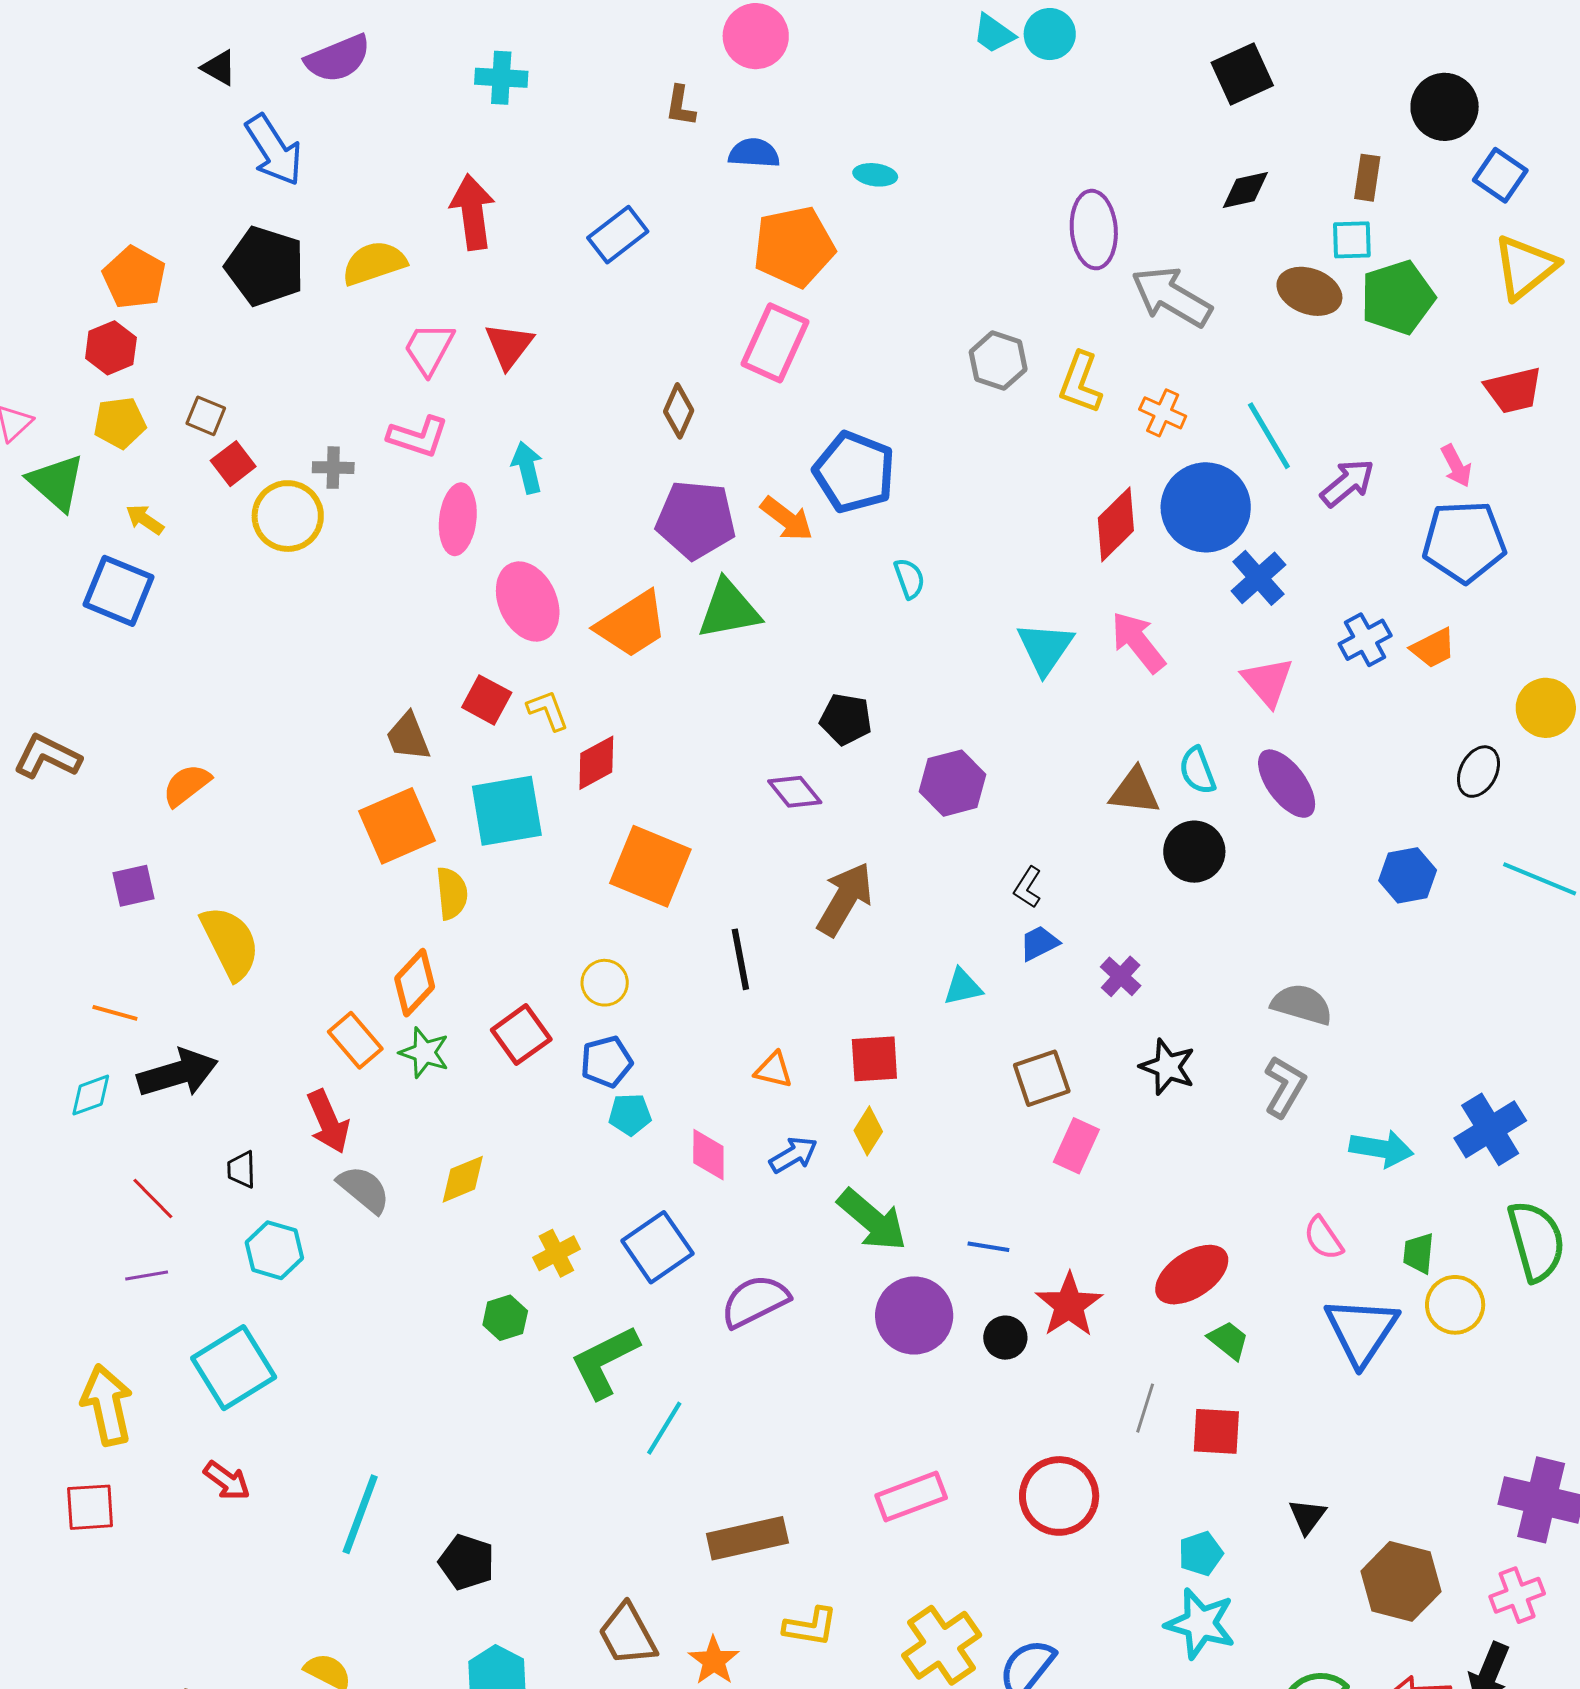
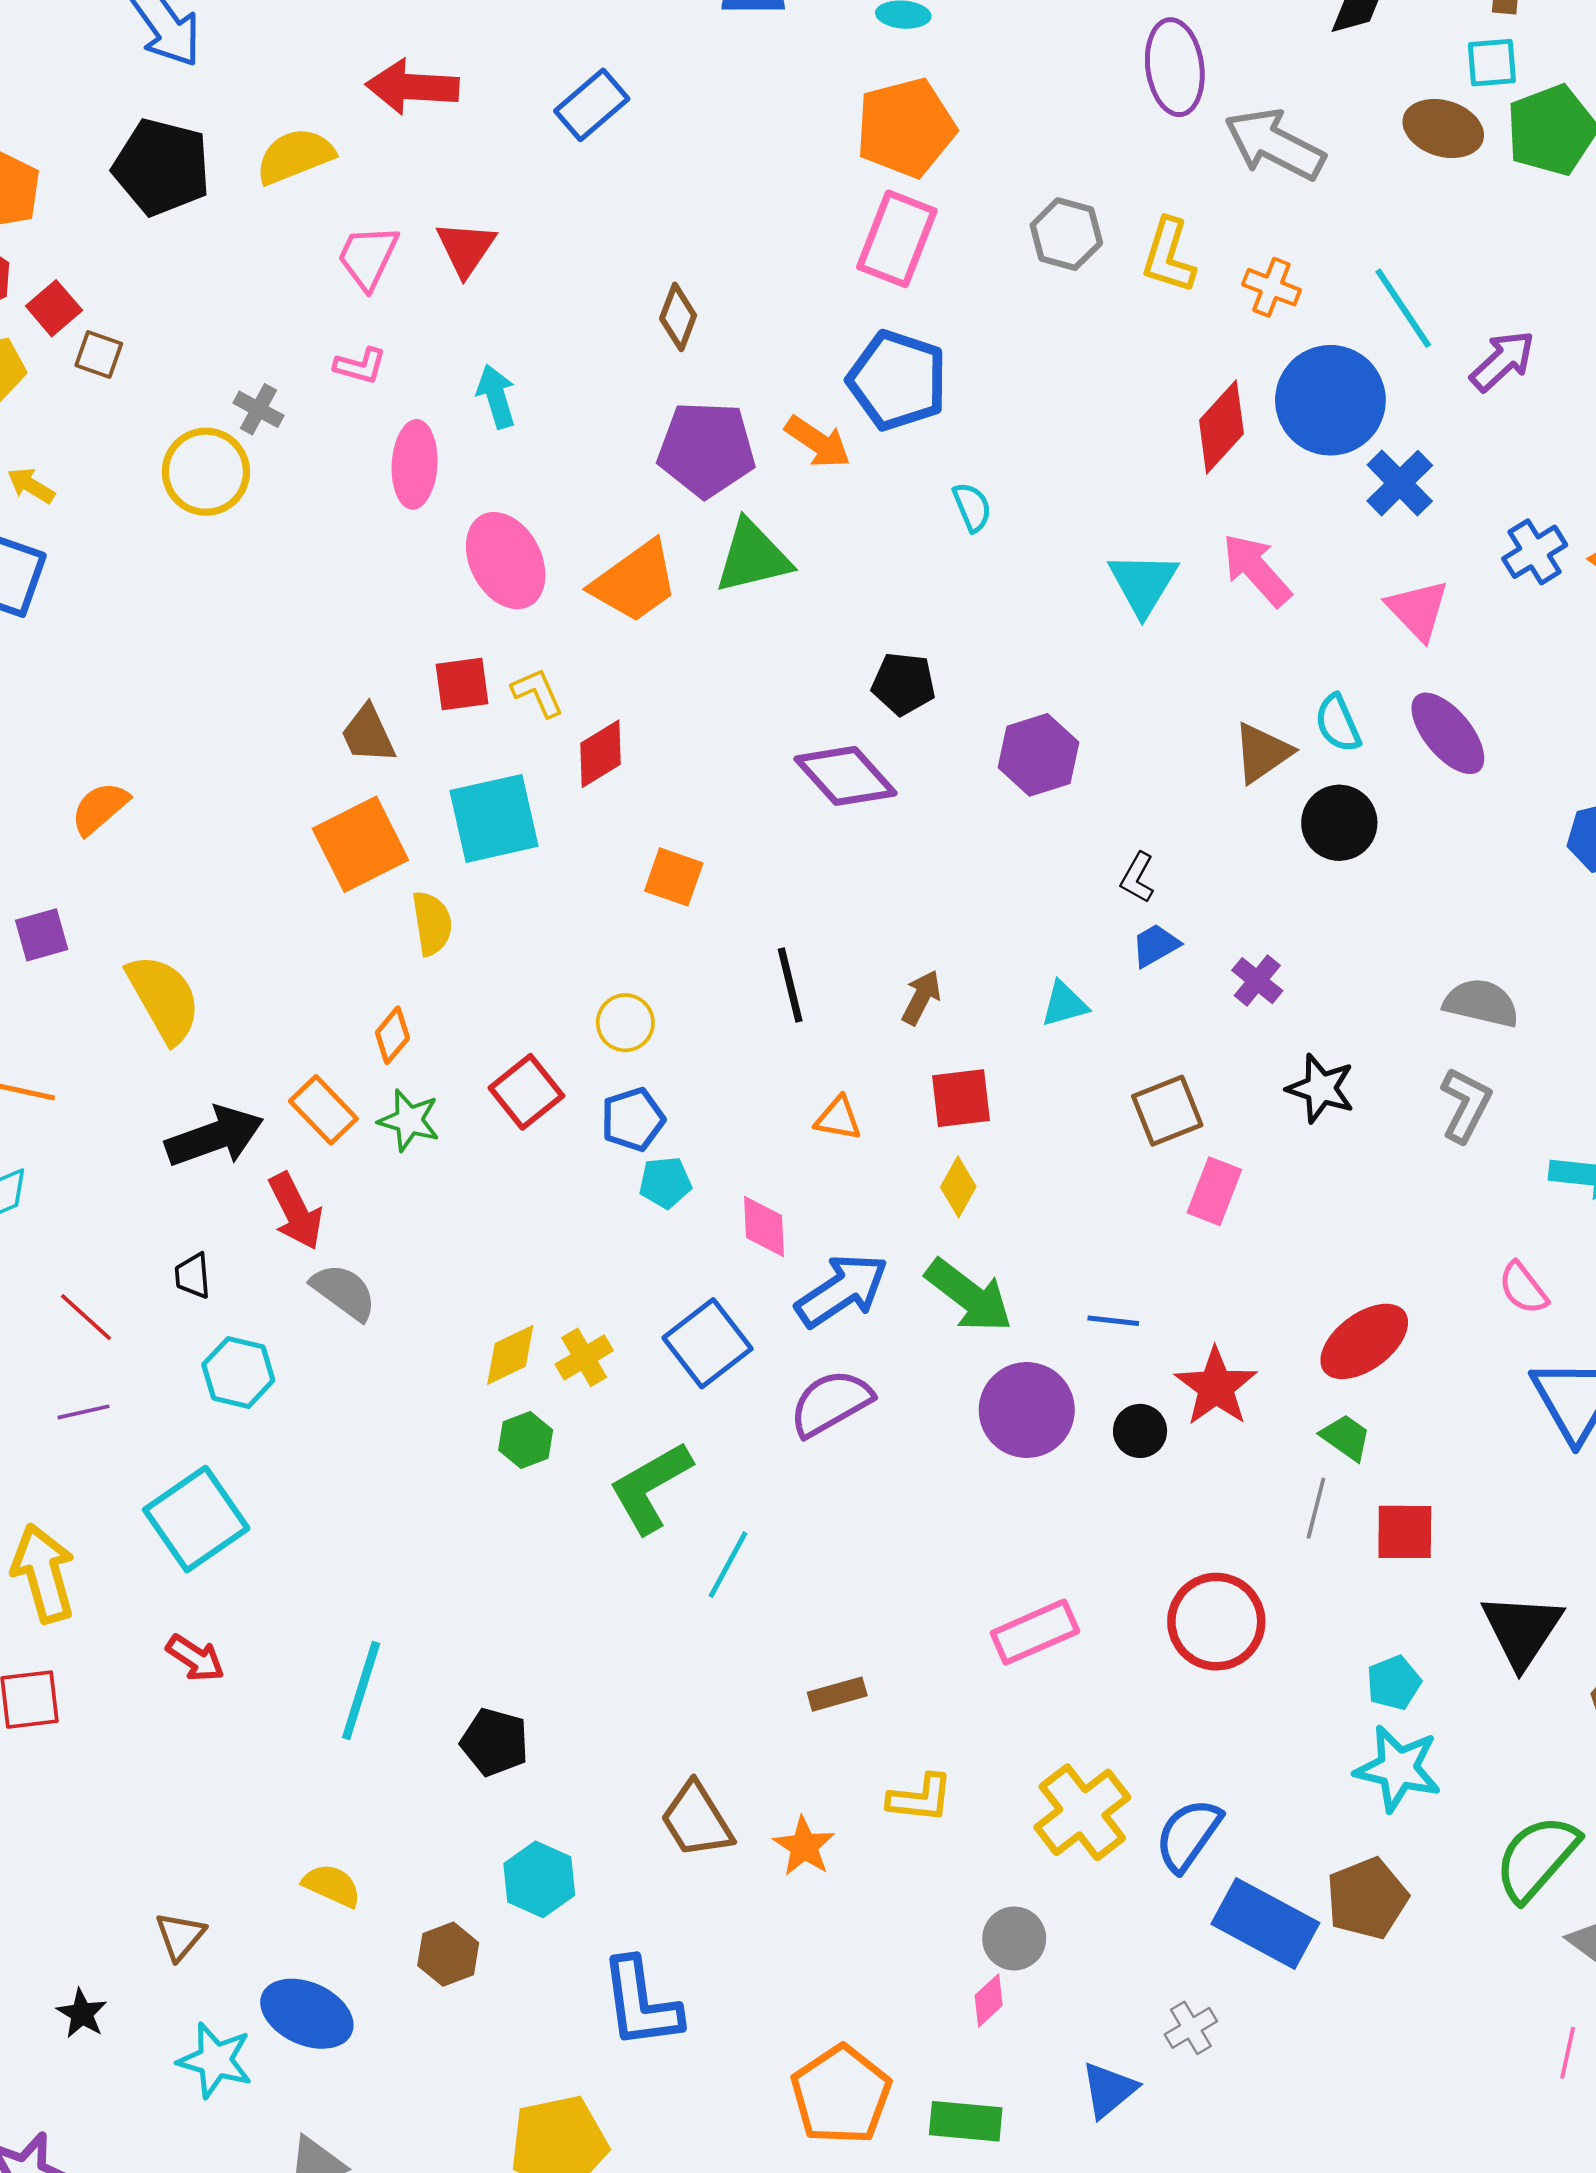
red arrow: (473, 212) -> (412, 87), turned -76
orange pentagon: (794, 247) -> (906, 128), moved
pink rectangle: (775, 343) -> (897, 239), moved
pink L-shape: (418, 437) -> (360, 366), size x0.7
red square: (233, 464) -> (54, 308), moved
gray cross: (333, 468) -> (258, 409), turned 30
red square: (487, 700) -> (462, 684), turned -33
brown triangle: (1135, 791) -> (1262, 753), turned -38
purple diamond: (795, 792) -> (846, 776), size x1.5
orange square: (650, 866) -> (674, 877), size x0.6
brown arrow: (845, 899) -> (921, 997), moved, size x0.6
orange diamond: (415, 983) -> (392, 1035), size x0.7
black arrow: (178, 1073) -> (214, 1137), moved
blue arrow: (793, 1155) -> (842, 1290), moved, size x1.6
yellow diamond: (463, 1179) -> (510, 1355), moved
green trapezoid: (1228, 1340) -> (1346, 1437), moved
black triangle: (1307, 1516) -> (1522, 1630), size x1.8
brown rectangle: (747, 1538) -> (837, 1694), size x0.6

